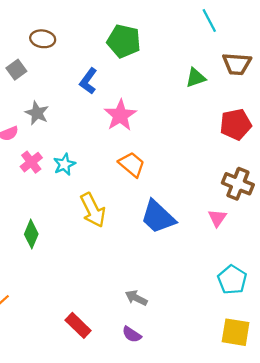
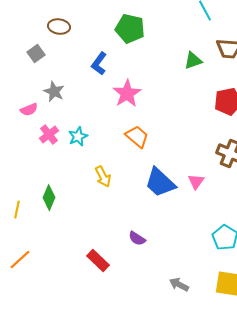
yellow arrow: (93, 210) -> (103, 177), size x0.7
pink triangle: (217, 218) -> (196, 182), moved
gray arrow: (136, 298) -> (179, 285), moved
red rectangle: (78, 325) -> (98, 261), moved
purple semicircle: (132, 334) -> (137, 239), moved

